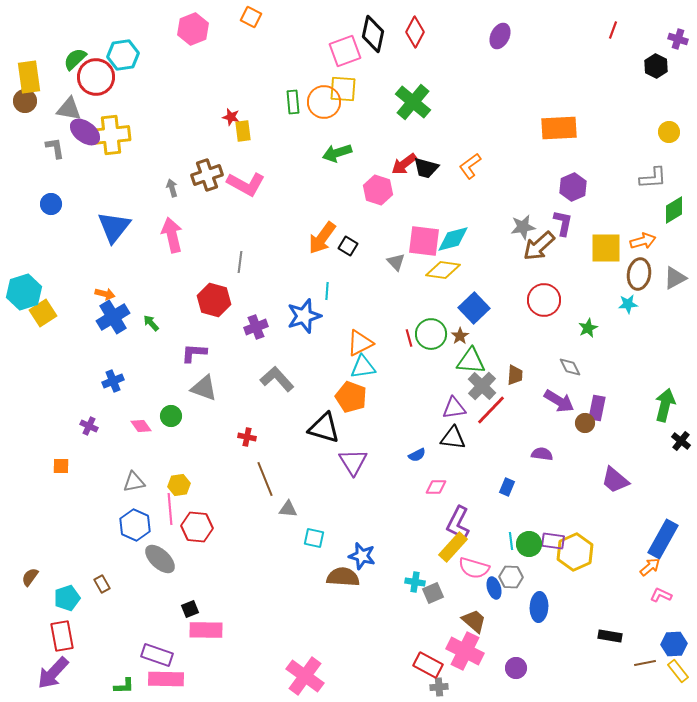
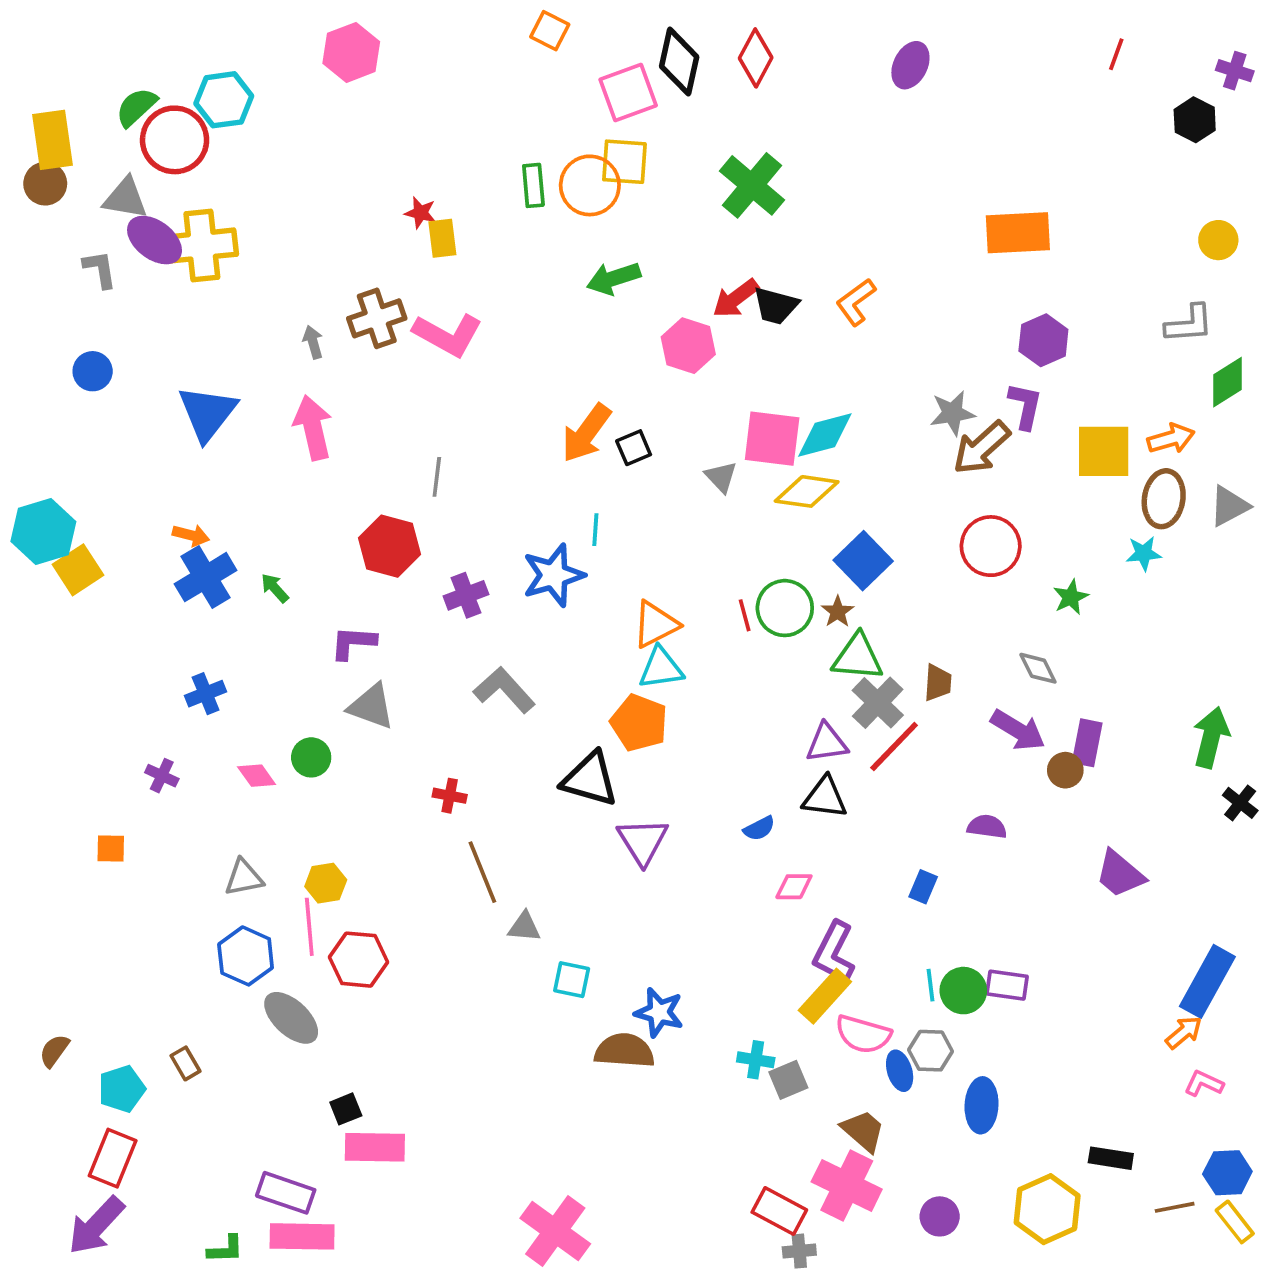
orange square: (251, 17) -> (550, 31), moved
black square: (348, 246) -> (634, 448), turned 36
yellow hexagon: (575, 552) -> (1047, 1209), moved
red rectangle: (62, 636) -> (113, 1158), turned 32

